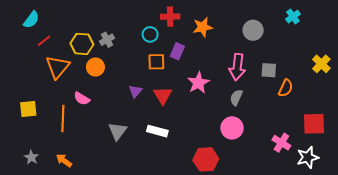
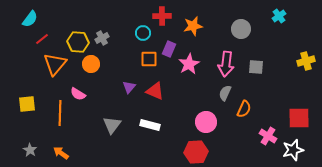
yellow cross: (321, 64) -> (306, 61), turned 30
pink star: (198, 83) -> (189, 64), moved
orange semicircle: (286, 88) -> (244, 109), moved
red triangle: (163, 95) -> (155, 91), turned -36
pink circle: (232, 128) -> (206, 122), moved

